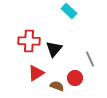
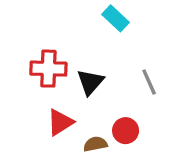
gray line: (90, 59) -> (149, 82), moved
brown semicircle: (57, 86) -> (95, 144), turned -32

